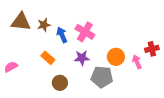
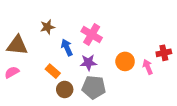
brown triangle: (21, 22) -> (17, 45), moved
blue arrow: (62, 35) -> (67, 47), moved
orange rectangle: (48, 58) -> (53, 71), moved
gray pentagon: (102, 77) -> (94, 87), moved

